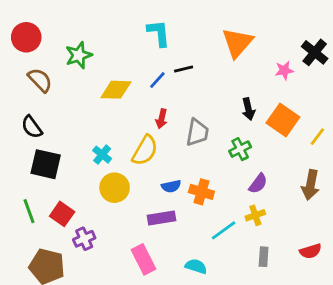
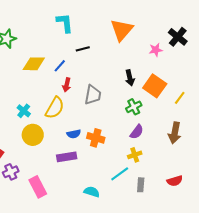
blue line: (157, 80) -> (60, 66), moved
green cross: (240, 149) -> (134, 107), moved
cyan line: (224, 230) -> (120, 174), moved
pink rectangle: (144, 259) -> (38, 187), moved

